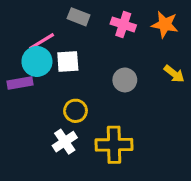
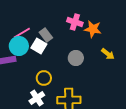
gray rectangle: (79, 17) -> (46, 35), moved, turned 32
orange star: (165, 25) -> (93, 29), moved
white square: (68, 61) -> (39, 46), turned 35

